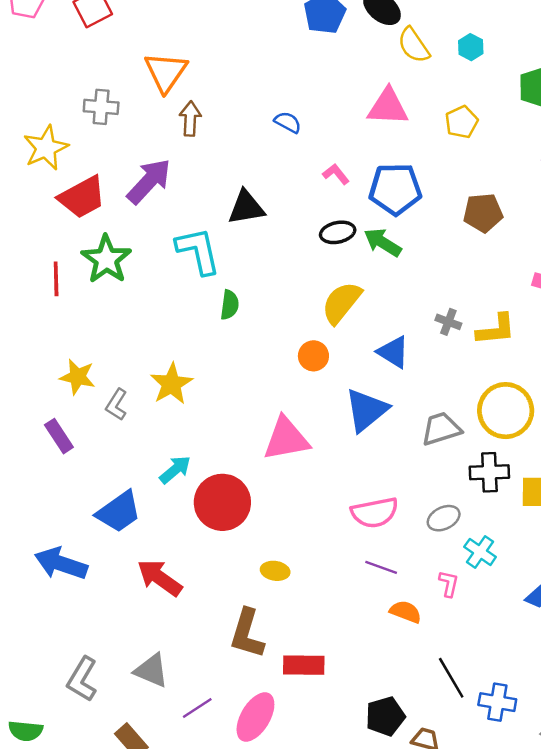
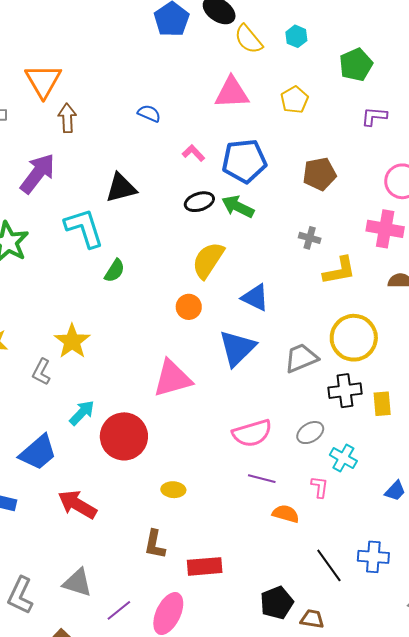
green semicircle: (230, 305) -> (115, 271), turned 30
gray cross: (448, 322) -> (310, 238), moved
gray L-shape: (116, 405) -> (41, 372), moved
brown L-shape: (247, 634) -> (155, 544), size x0.7
blue cross: (497, 702) -> (373, 557), moved

